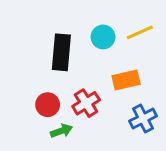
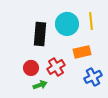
yellow line: (140, 32) -> (91, 21), turned -72
cyan circle: (103, 37) -> (67, 24), size x1.5

